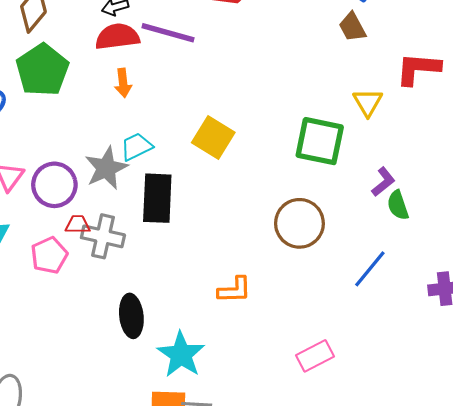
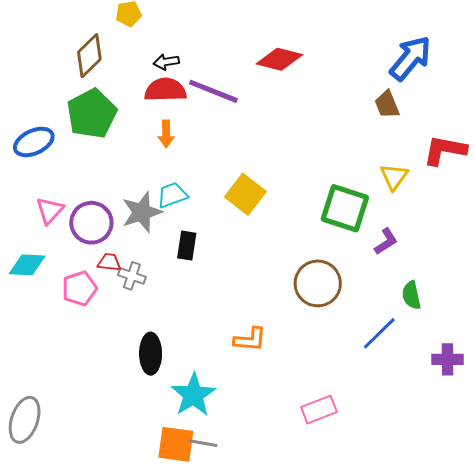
purple L-shape: (383, 182) -> (386, 241), moved
black rectangle: (157, 198) -> (187, 246), size x0.6
green semicircle: (398, 205) -> (411, 295), moved
gray cross: (103, 236) -> (132, 276), size x0.7

